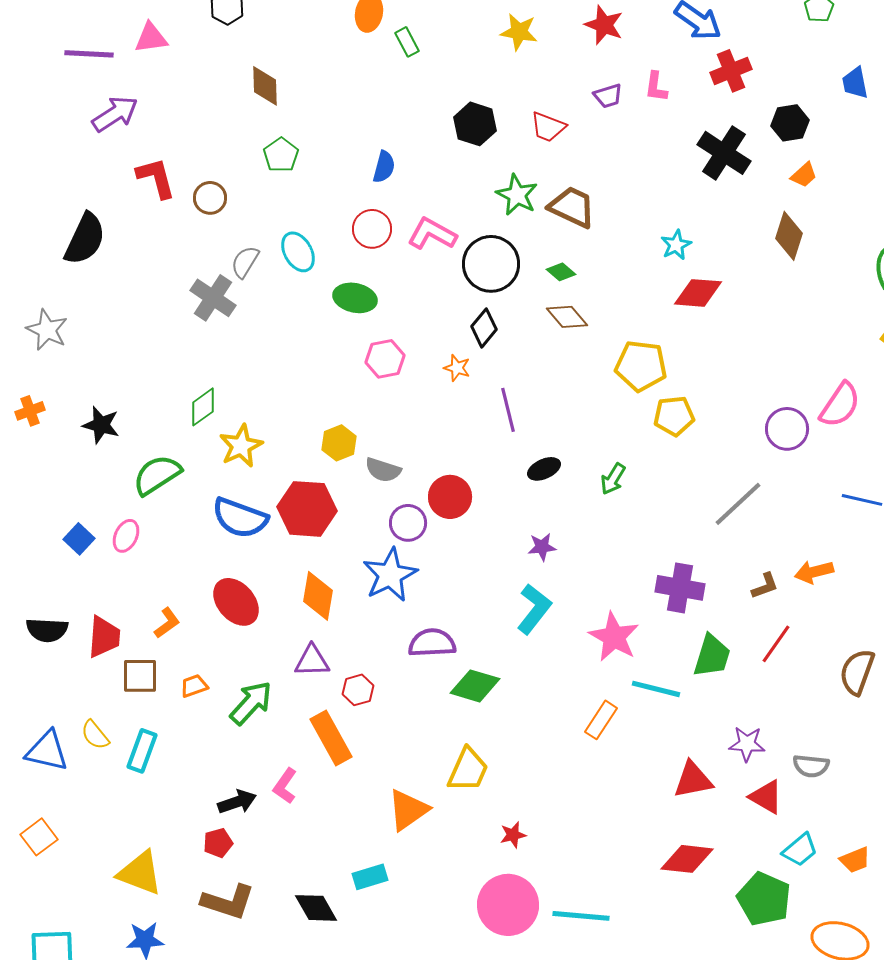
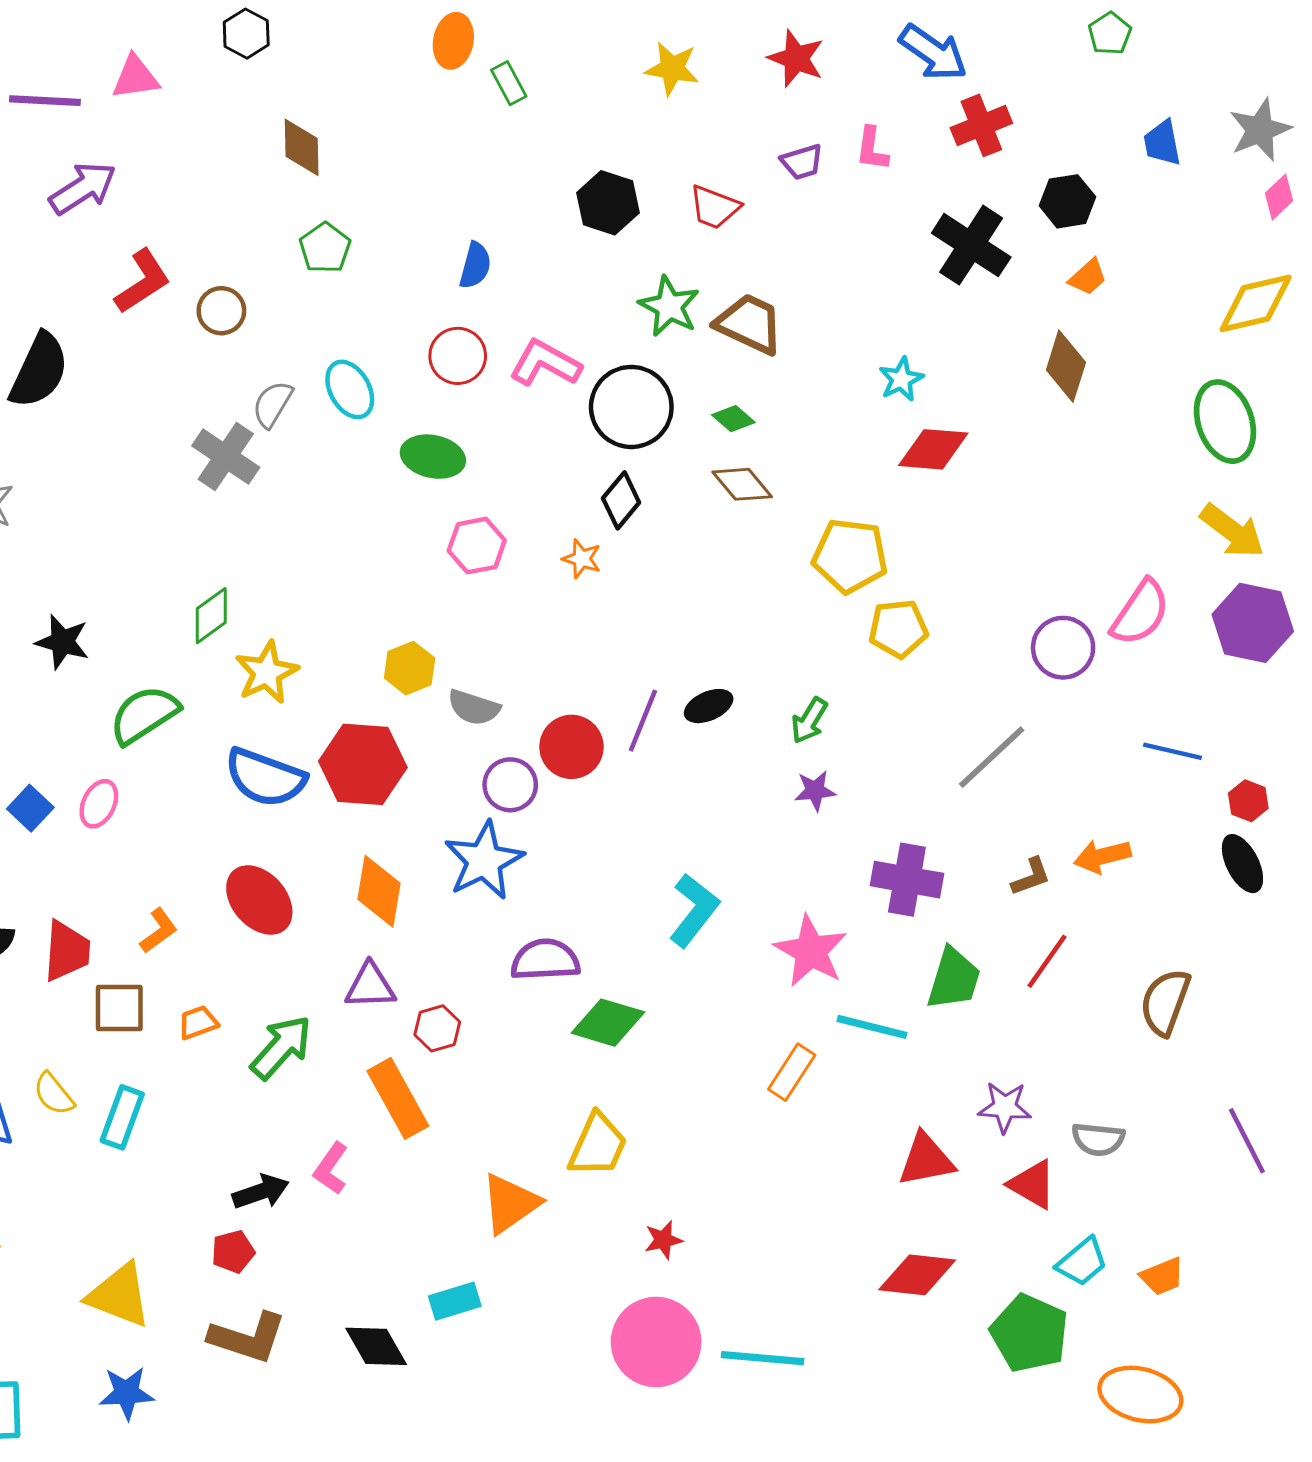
red L-shape: (156, 178) -> (143, 282), turned 72
purple line: (508, 410) -> (643, 721), moved, turned 36
purple star: (542, 547) -> (815, 791), moved

